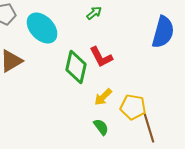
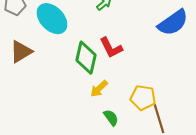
blue semicircle: (163, 32) -> (173, 23), turned 40
yellow arrow: (103, 97) -> (99, 89), moved

